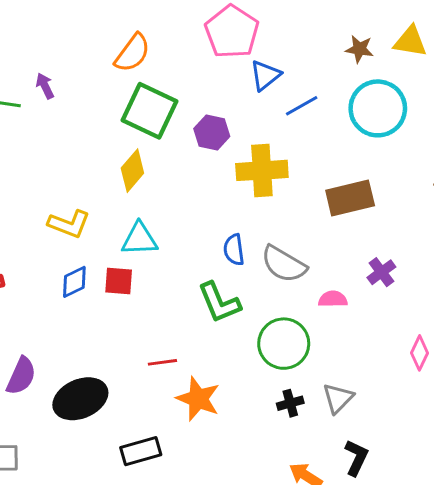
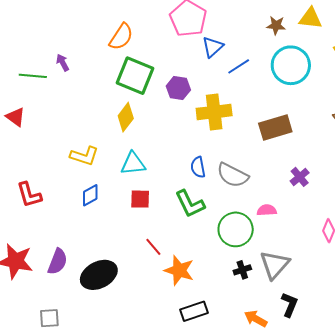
red square: (119, 281) -> (140, 199), moved
pink semicircle: (333, 299) -> (267, 210), moved
red line: (162, 362) -> (153, 247), turned 60
gray triangle: (338, 398) -> (275, 265), size x1.4
black rectangle: (141, 451) -> (194, 311), moved

